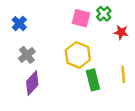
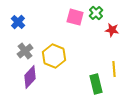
yellow hexagon: (78, 55) -> (54, 56), moved
green rectangle: (93, 80) -> (96, 84), moved

